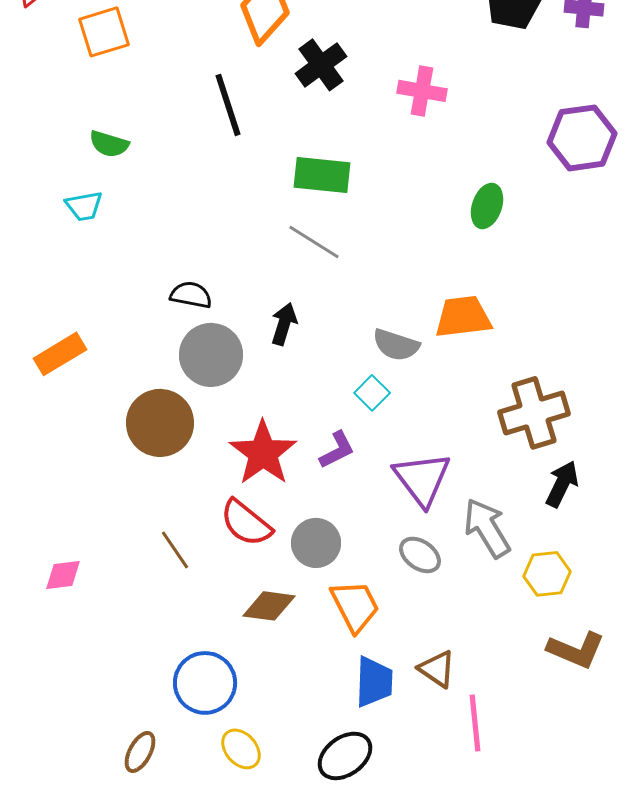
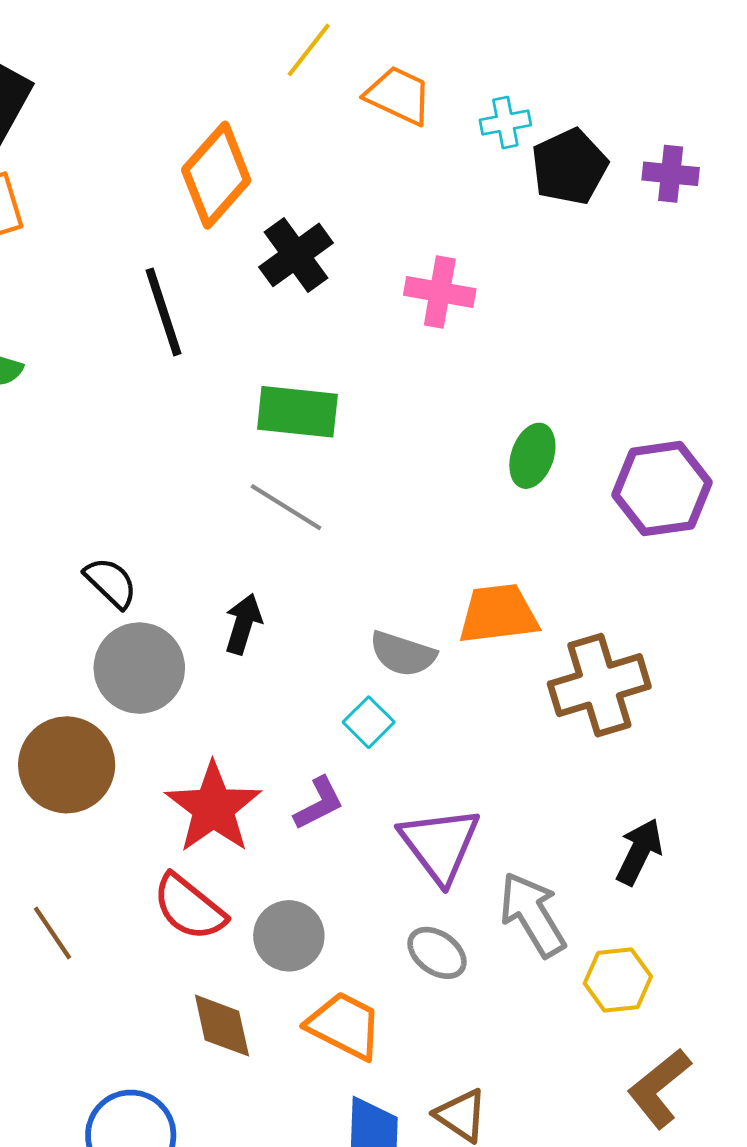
purple hexagon: (582, 138) -> (662, 489), moved
black semicircle: (191, 295) -> (111, 583), turned 33
brown cross: (534, 413) -> (599, 685), moved
brown line: (175, 550) -> (52, 933), moved
brown diamond: (269, 606) -> (222, 1026), turned 70
orange trapezoid: (355, 606) -> (344, 1026), turned -36
brown L-shape: (576, 650) -> (659, 1088), turned 118

